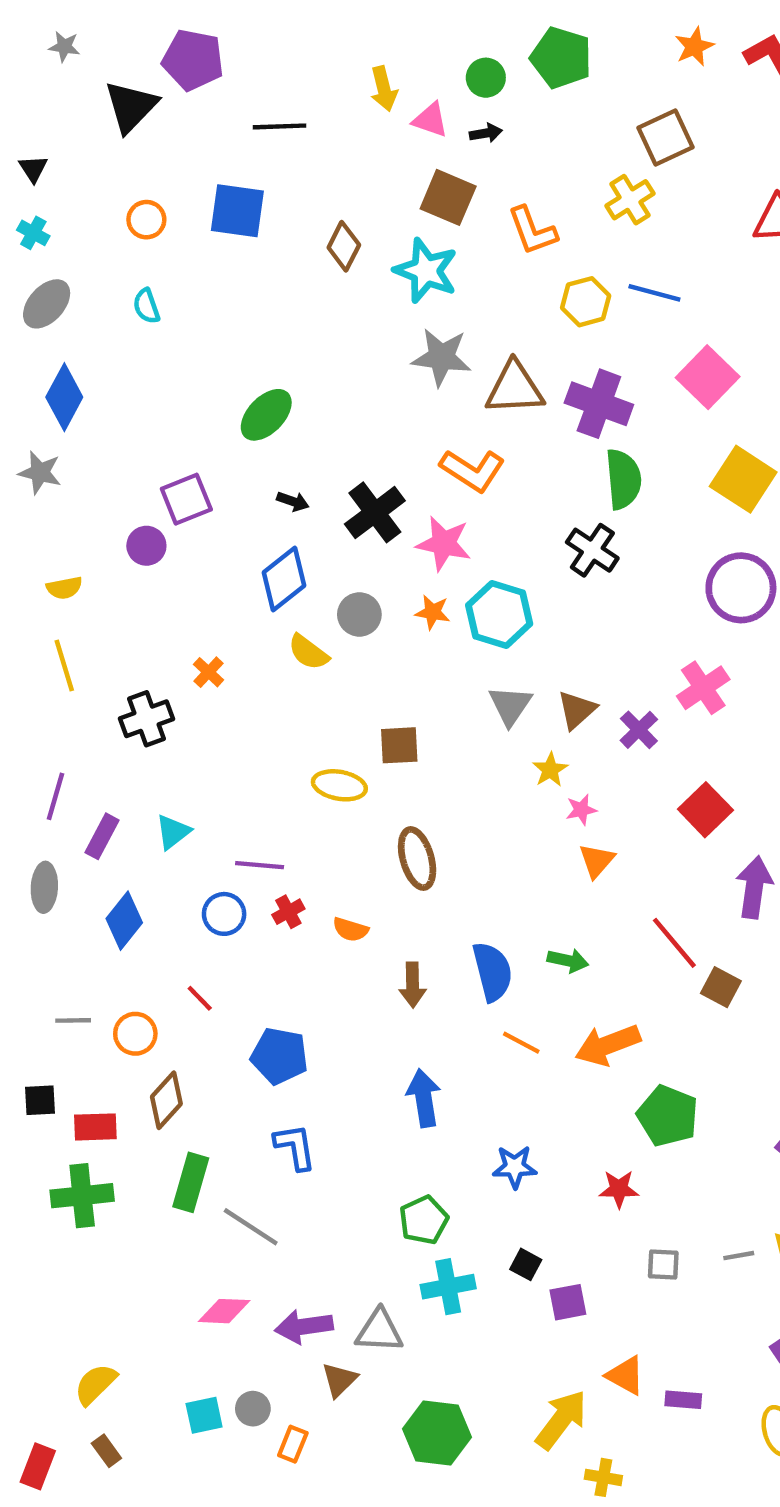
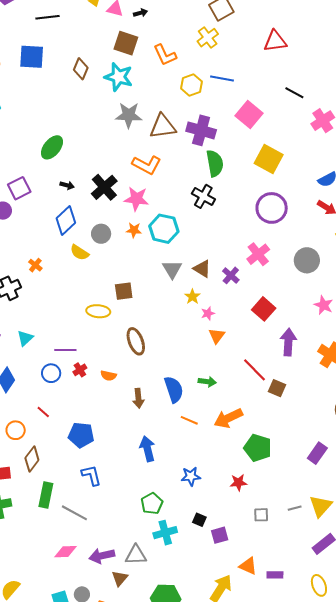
brown triangle: (577, 710) -> (202, 269), turned -42

